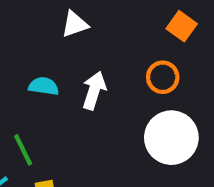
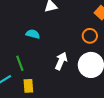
white arrow: (94, 90) -> (61, 61), moved

